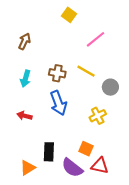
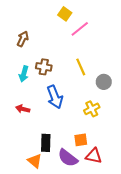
pink line: (96, 39) -> (80, 29), moved
yellow line: (86, 71) -> (81, 67), turned 36
brown cross: (57, 73) -> (44, 67), moved
orange square: (86, 149) -> (81, 140), turned -32
orange triangle: (28, 168) -> (35, 161), moved, turned -49

